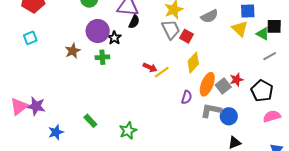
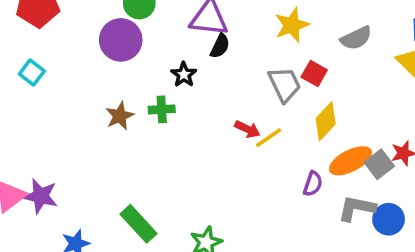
gray trapezoid: (171, 29) -> (285, 84), moved
purple circle: (98, 31) -> (121, 40), moved
cyan square: (30, 38) -> (32, 72), turned -32
brown star: (73, 51) -> (120, 116), moved
orange ellipse: (207, 84) -> (350, 161), turned 40
green rectangle: (90, 121) -> (138, 224), size x1.5

